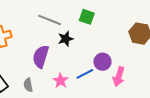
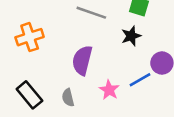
black star: (66, 39) -> (131, 36), moved

